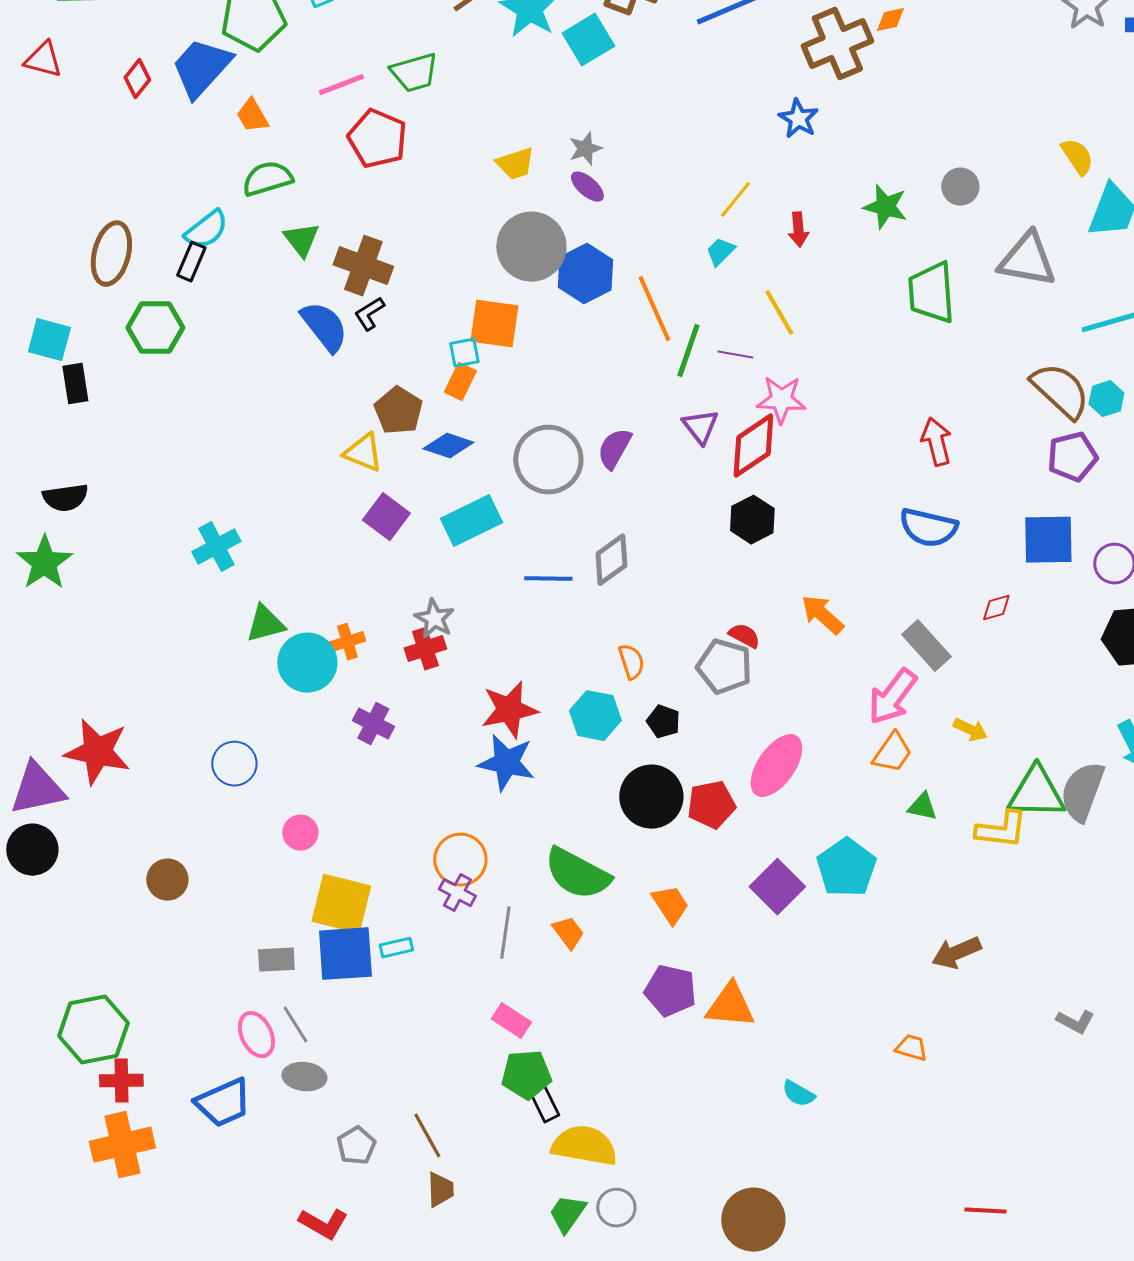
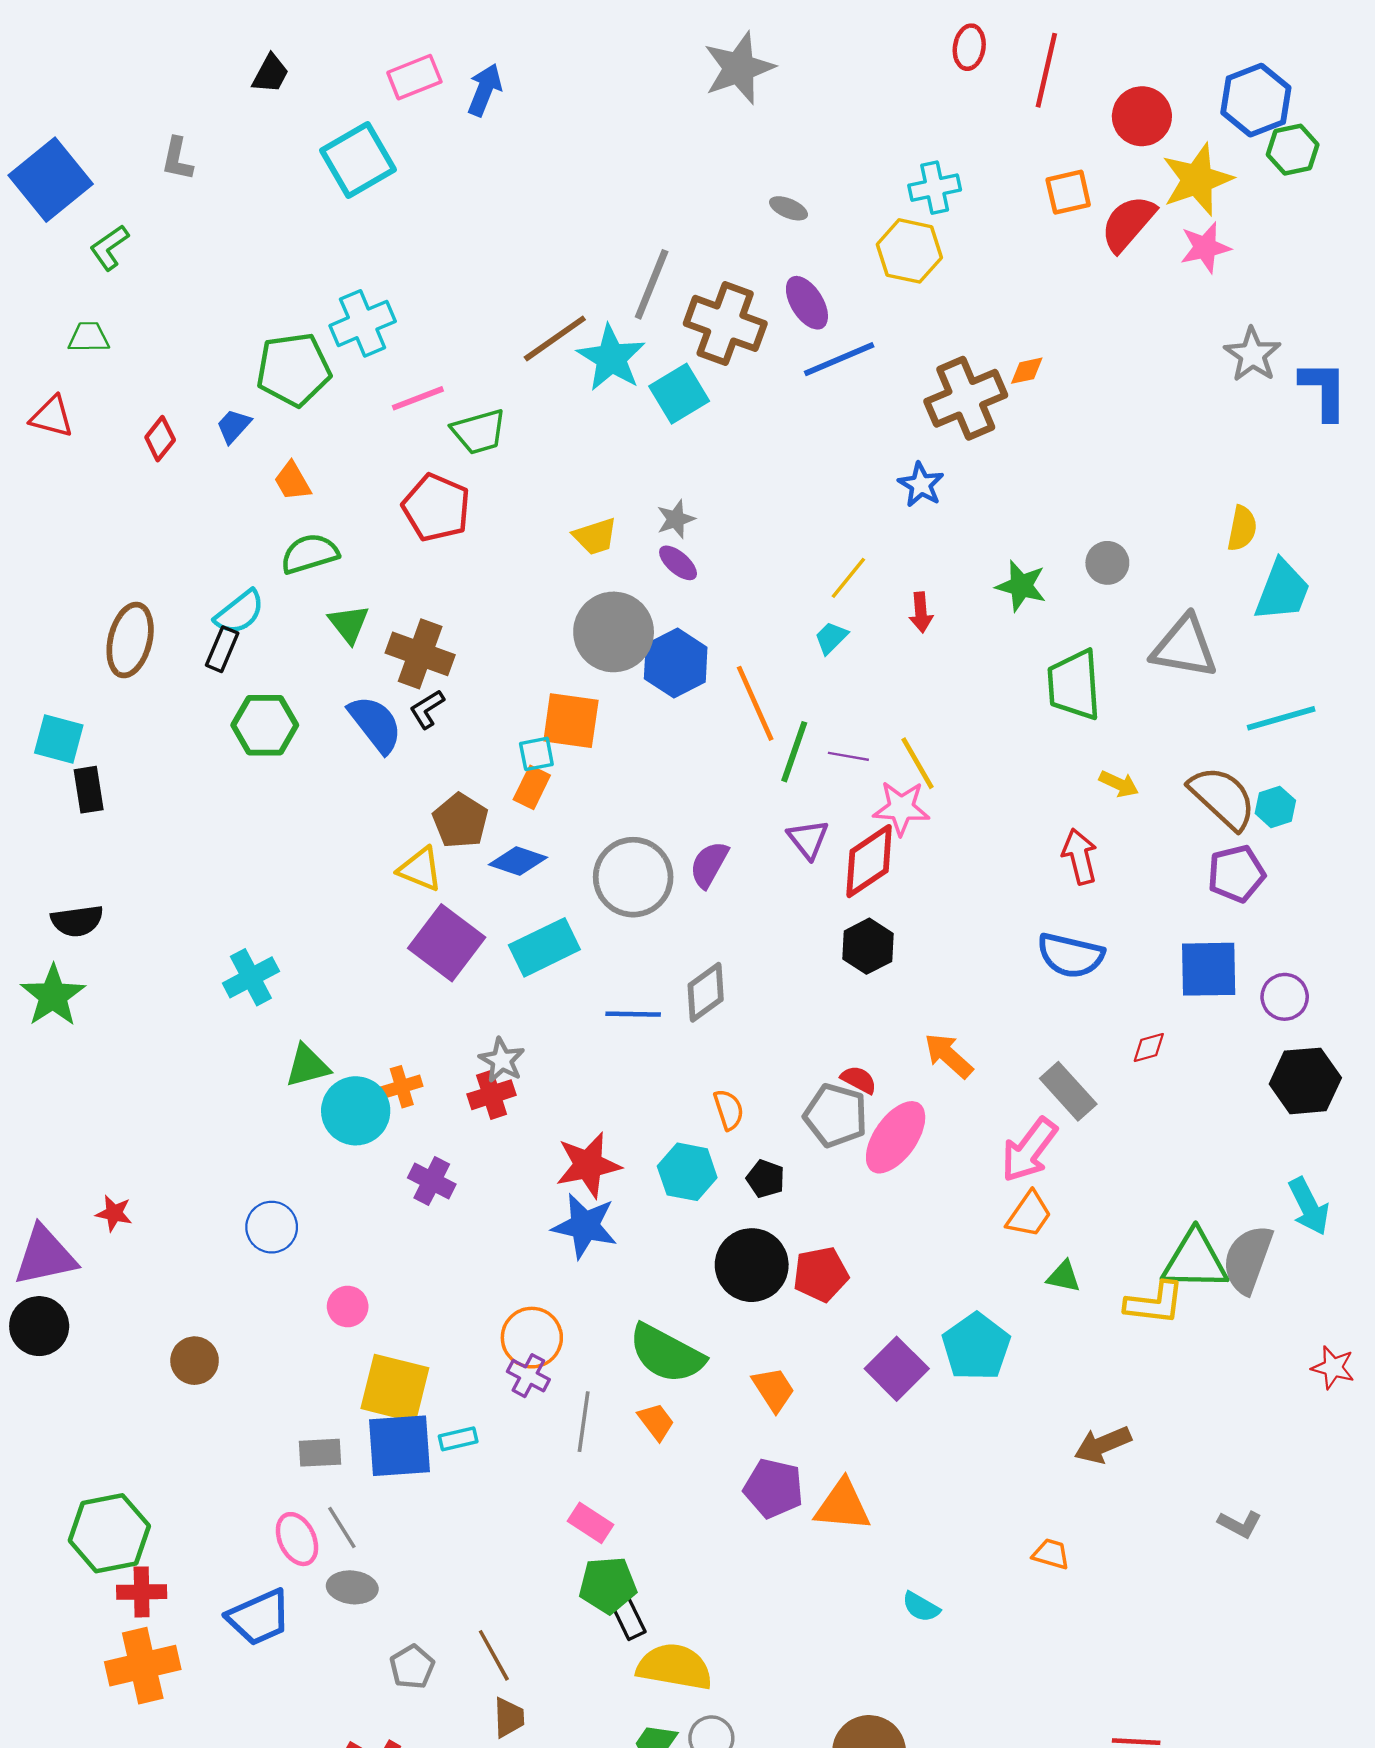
blue trapezoid: (201, 68) -> (234, 426), size x0.5
pink line: (341, 85) -> (418, 398), moved
yellow semicircle: (1077, 157) -> (1242, 528), turned 45
yellow line: (779, 313) -> (917, 763), moved
green hexagon: (155, 328) -> (265, 725), moved
purple square: (386, 517) -> (447, 943), size x1.4
yellow arrow: (970, 730) -> (1119, 784), moved
red star: (97, 752) -> (114, 1213), size x0.5
pink ellipse: (776, 766) -> (896, 1137), moved

